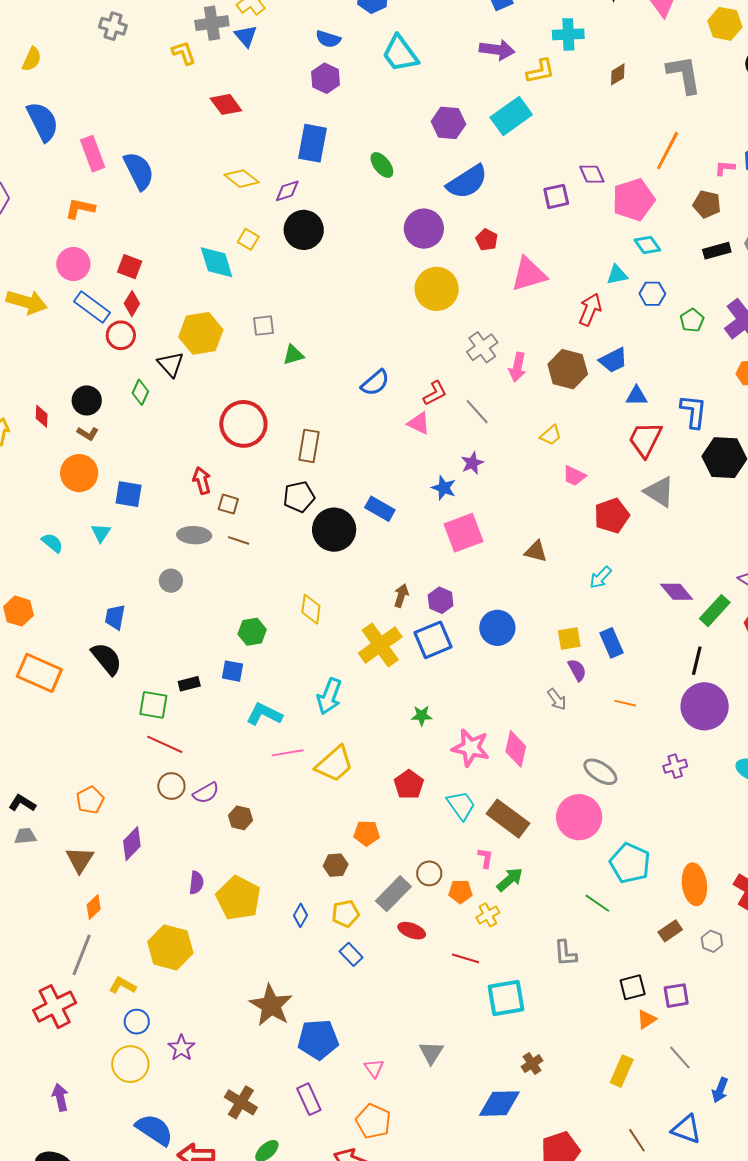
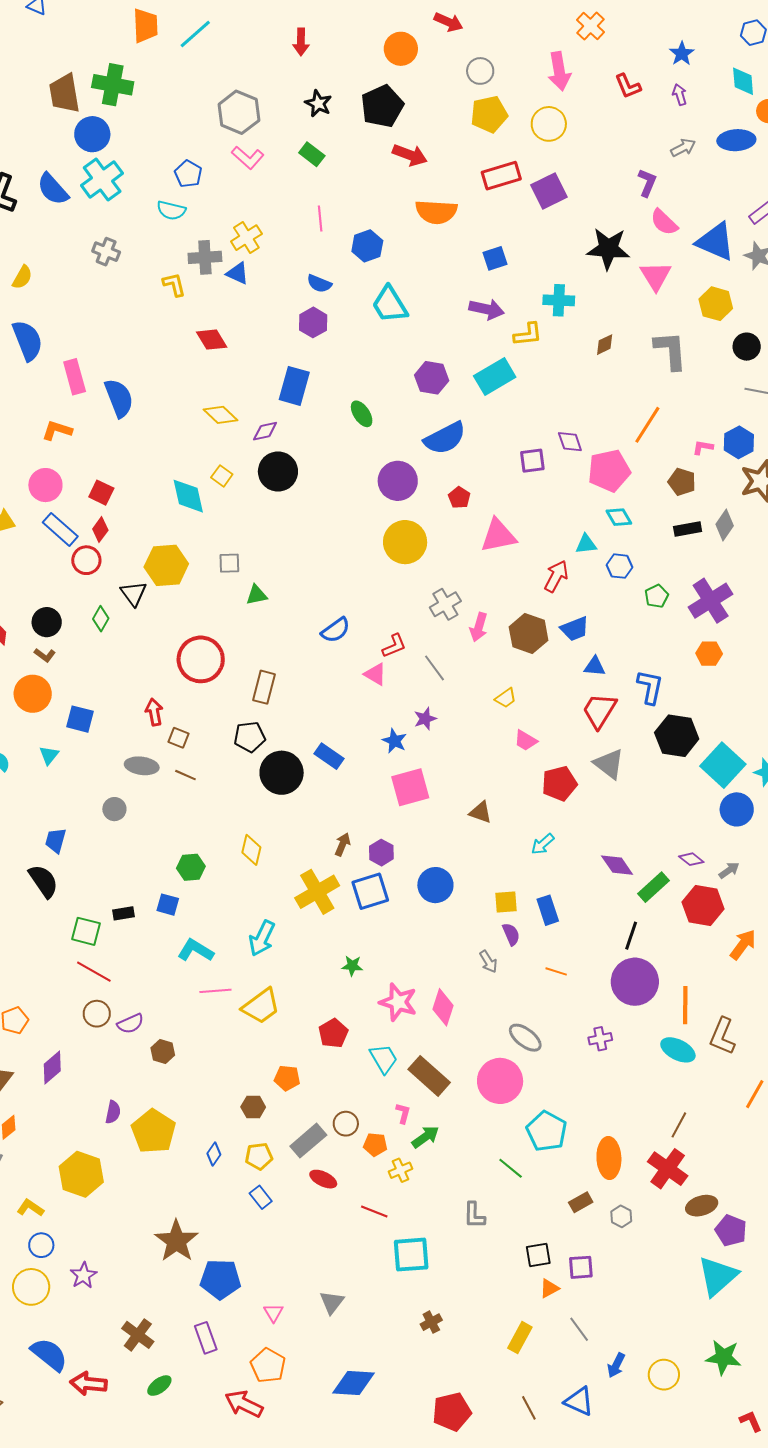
blue triangle: (246, 36) -> (237, 273), turned -30
blue diamond: (499, 1104) -> (354, 1383), moved

